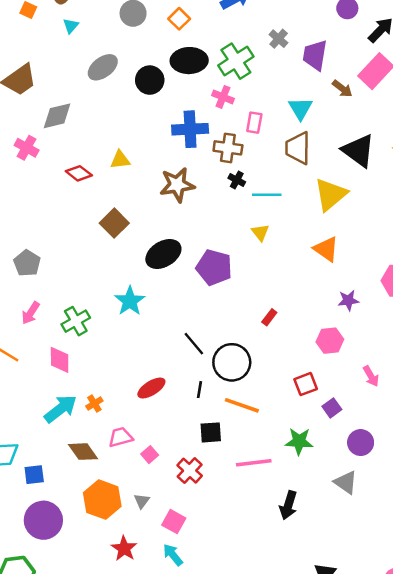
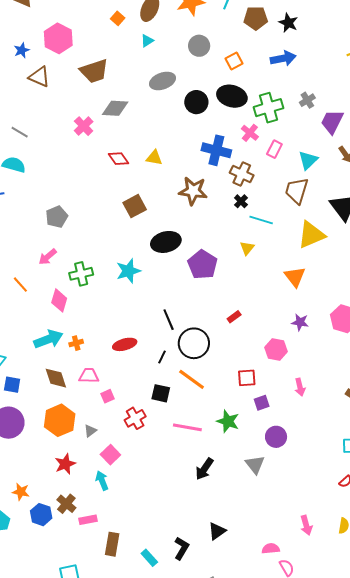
pink rectangle: (254, 123) -> (274, 149), moved

